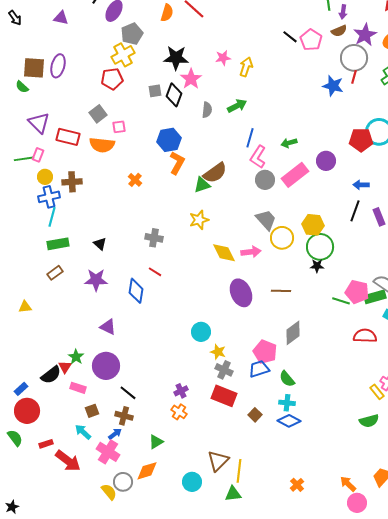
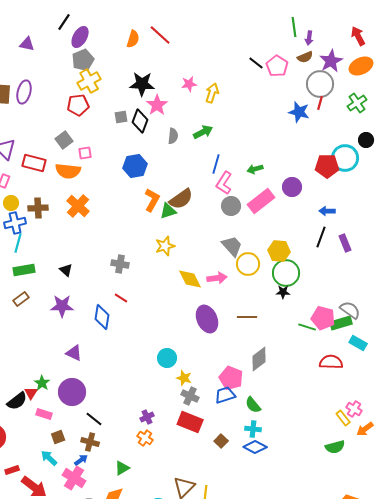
gray pentagon: (132, 34) -> (83, 60), moved
orange L-shape: (177, 163) -> (152, 200), moved
orange cross: (135, 180) -> (78, 206), moved, size x1.6

